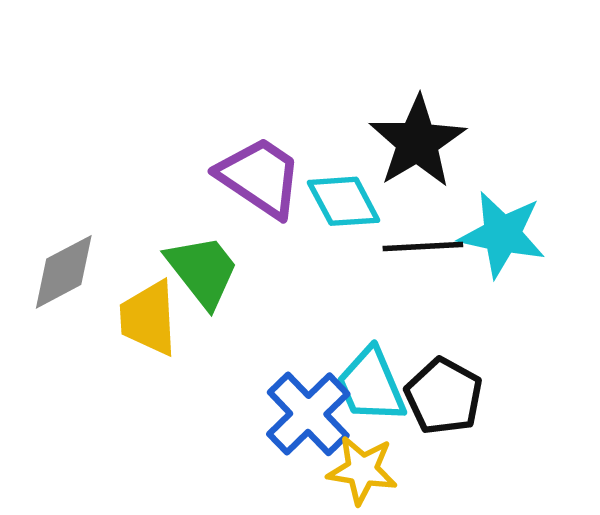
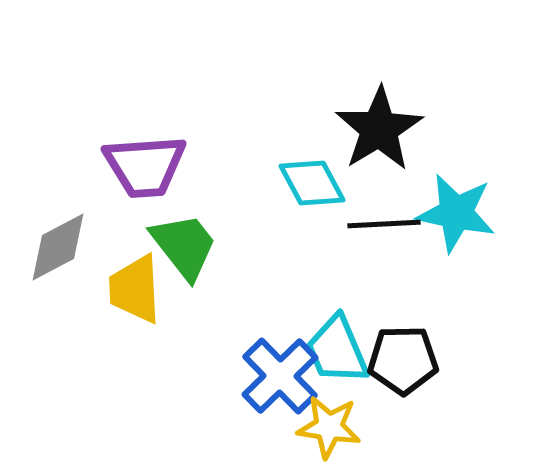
purple trapezoid: (260, 177) -> (145, 166), moved, turned 142
black pentagon: (444, 396) -> (403, 360), turned -30

